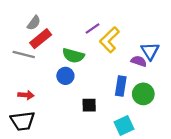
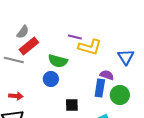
purple line: (93, 28) -> (75, 37), turned 48
yellow L-shape: (109, 40) -> (90, 47), turned -120
purple semicircle: (139, 61) -> (107, 75), moved

